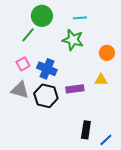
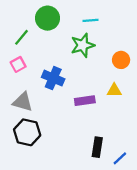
green line: (28, 35) -> (21, 37), moved
green star: (73, 40) -> (83, 45), turned -30
pink square: (23, 64) -> (18, 64), moved
black hexagon: (46, 96) -> (27, 132), moved

